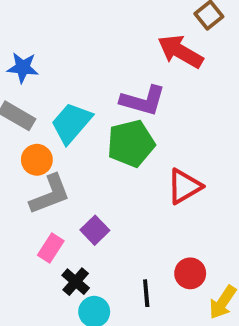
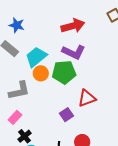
red arrow: (180, 52) -> (73, 26), moved, turned 125
orange circle: (37, 160) -> (41, 73), moved
purple square: (95, 230) -> (66, 115), moved

